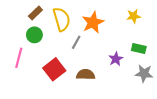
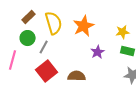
yellow star: (134, 16) -> (123, 32), moved
gray line: (76, 42) -> (44, 47), moved
purple star: (116, 59) -> (98, 52), moved

